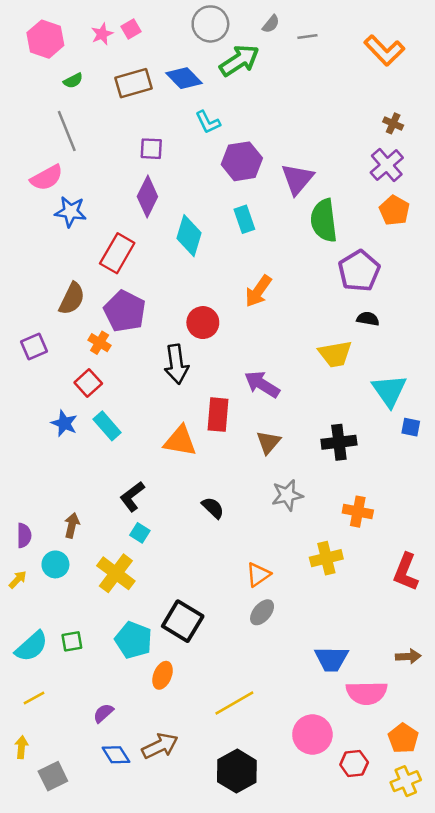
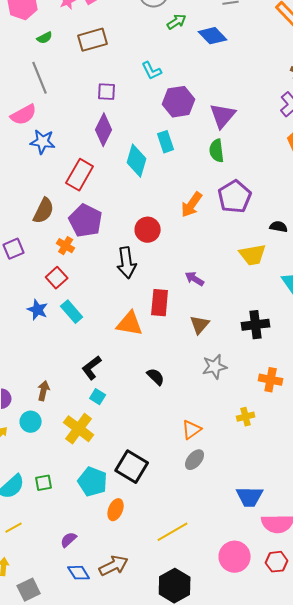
green arrow: (239, 60) -> (177, 22), size x0.6
blue diamond: (184, 78) -> (213, 36), moved
cyan rectangle: (244, 219) -> (166, 142), moved
green semicircle: (324, 220) -> (217, 151), moved, size x0.7
purple pentagon: (359, 271) -> (235, 197), moved
purple arrow: (262, 384) -> (195, 279), size x0.7
yellow cross: (326, 558) -> (246, 417), size x0.7
red hexagon: (354, 764) -> (277, 562), moved

